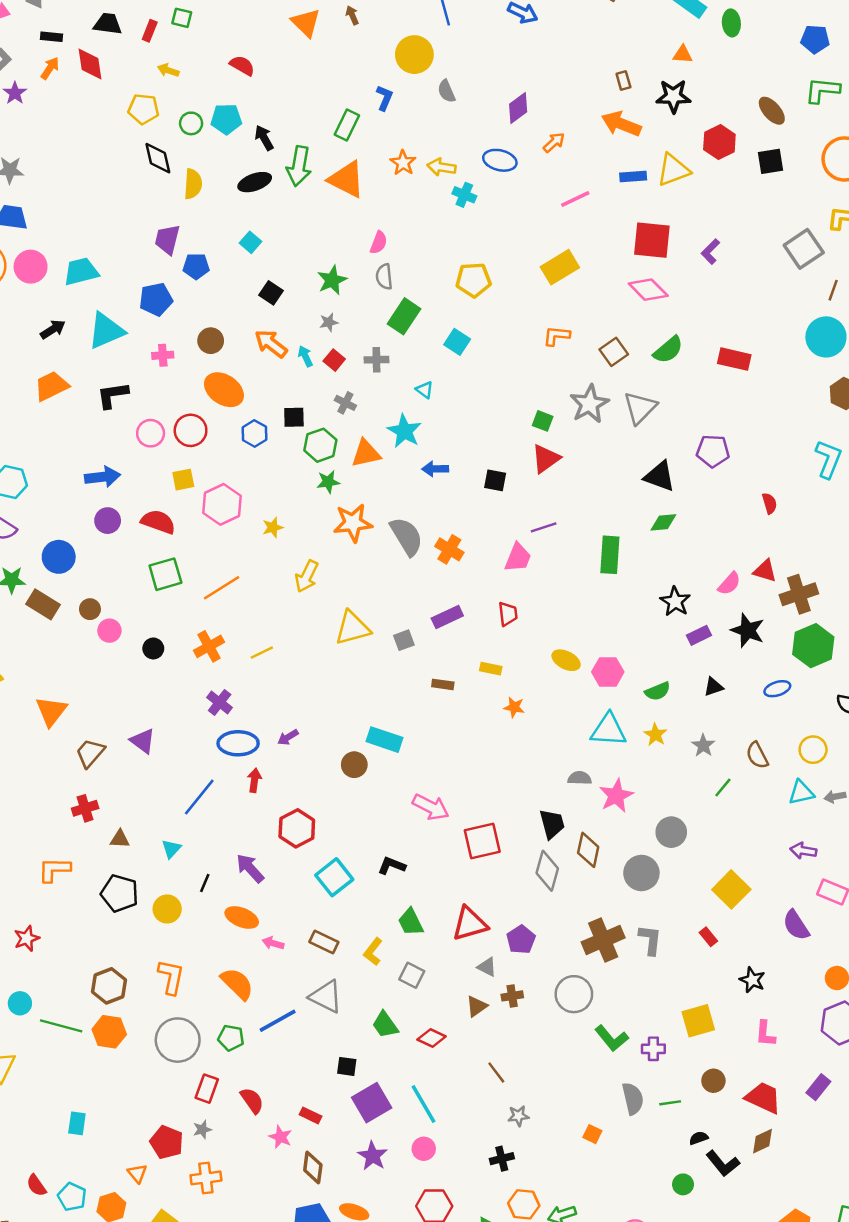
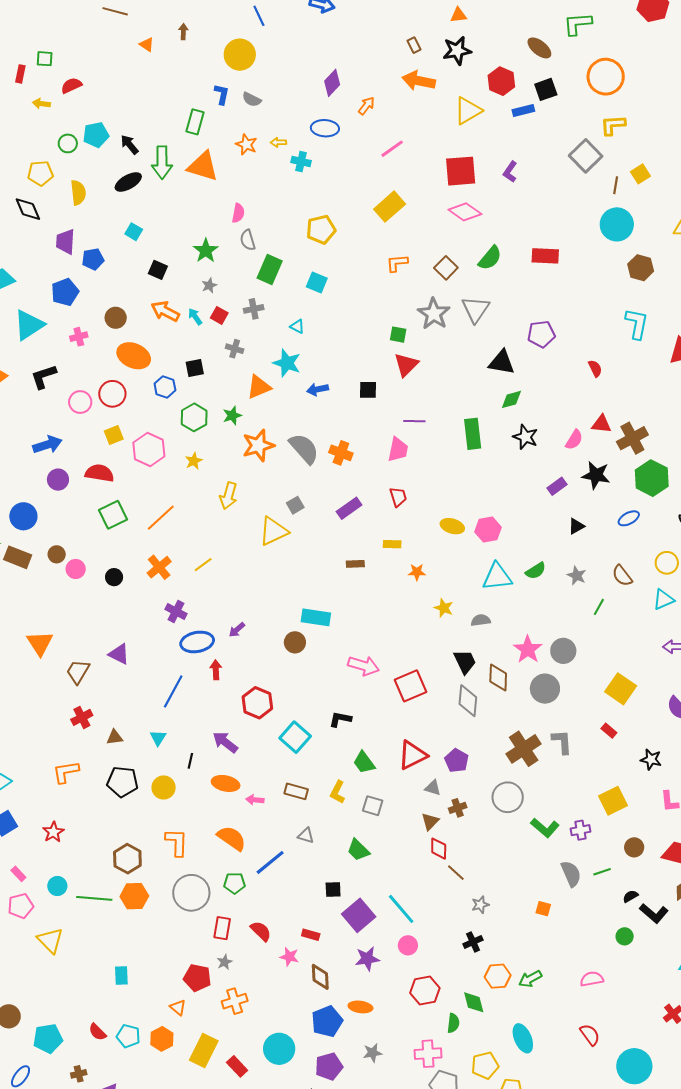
brown arrow: (352, 15) -> (183, 32), turned 35
orange triangle: (306, 23) -> (147, 44), size x0.6
red semicircle: (242, 65) -> (71, 86), moved, turned -45
gray semicircle: (446, 91) -> (252, 99), moved, turned -30
yellow pentagon: (143, 109) -> (40, 173), moved
black diamond: (158, 158) -> (28, 209), moved
yellow arrow: (442, 167) -> (278, 142), size x0.7
blue rectangle: (633, 176) -> (523, 111), moved
green hexagon: (320, 445) -> (194, 417), moved
purple line: (544, 527) -> (414, 421), turned 30
black star: (675, 601) -> (525, 437), moved
gray square: (404, 640) -> (295, 505), moved
green semicircle: (658, 691) -> (536, 571), moved
yellow star: (655, 735) -> (444, 608), moved
pink star: (616, 796) -> (528, 649), moved
gray triangle: (326, 997) -> (306, 836), size x0.6
red diamond: (432, 1038) -> (439, 849), moved, turned 75
purple star: (373, 1156) -> (367, 959), turned -30

